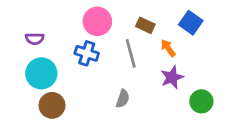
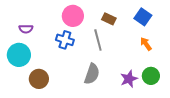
orange arrow: (168, 48) -> (146, 44), moved
cyan circle: (41, 73) -> (19, 55), moved
purple star: (172, 77) -> (129, 79), moved
gray semicircle: (123, 99) -> (92, 74), size x1.5

